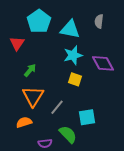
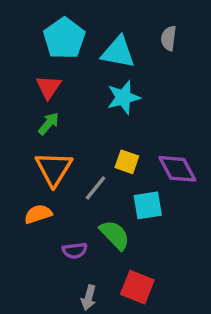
red triangle: (17, 43) -> (49, 87), moved
purple diamond: (103, 63) -> (177, 169), moved
yellow square: (75, 79) -> (127, 162), moved

